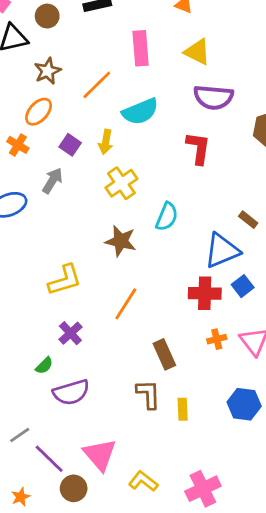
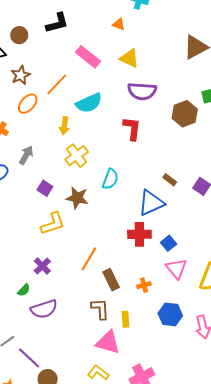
pink rectangle: (141, 48) -> (88, 57), turned -45
orange ellipse: (39, 112) -> (28, 104), moved
purple square: (70, 145) -> (45, 188), moved
yellow L-shape: (65, 280) -> (53, 224), moved
blue square: (243, 286) -> (169, 243), moved
orange line: (126, 304) -> (89, 259), moved
orange cross: (217, 339) -> (144, 285), moved
pink triangle: (100, 455) -> (108, 342), moved, turned -32

